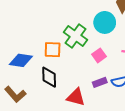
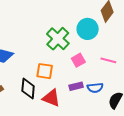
orange square: (53, 50) -> (45, 71), moved
black diamond: (49, 77) -> (28, 89), moved

